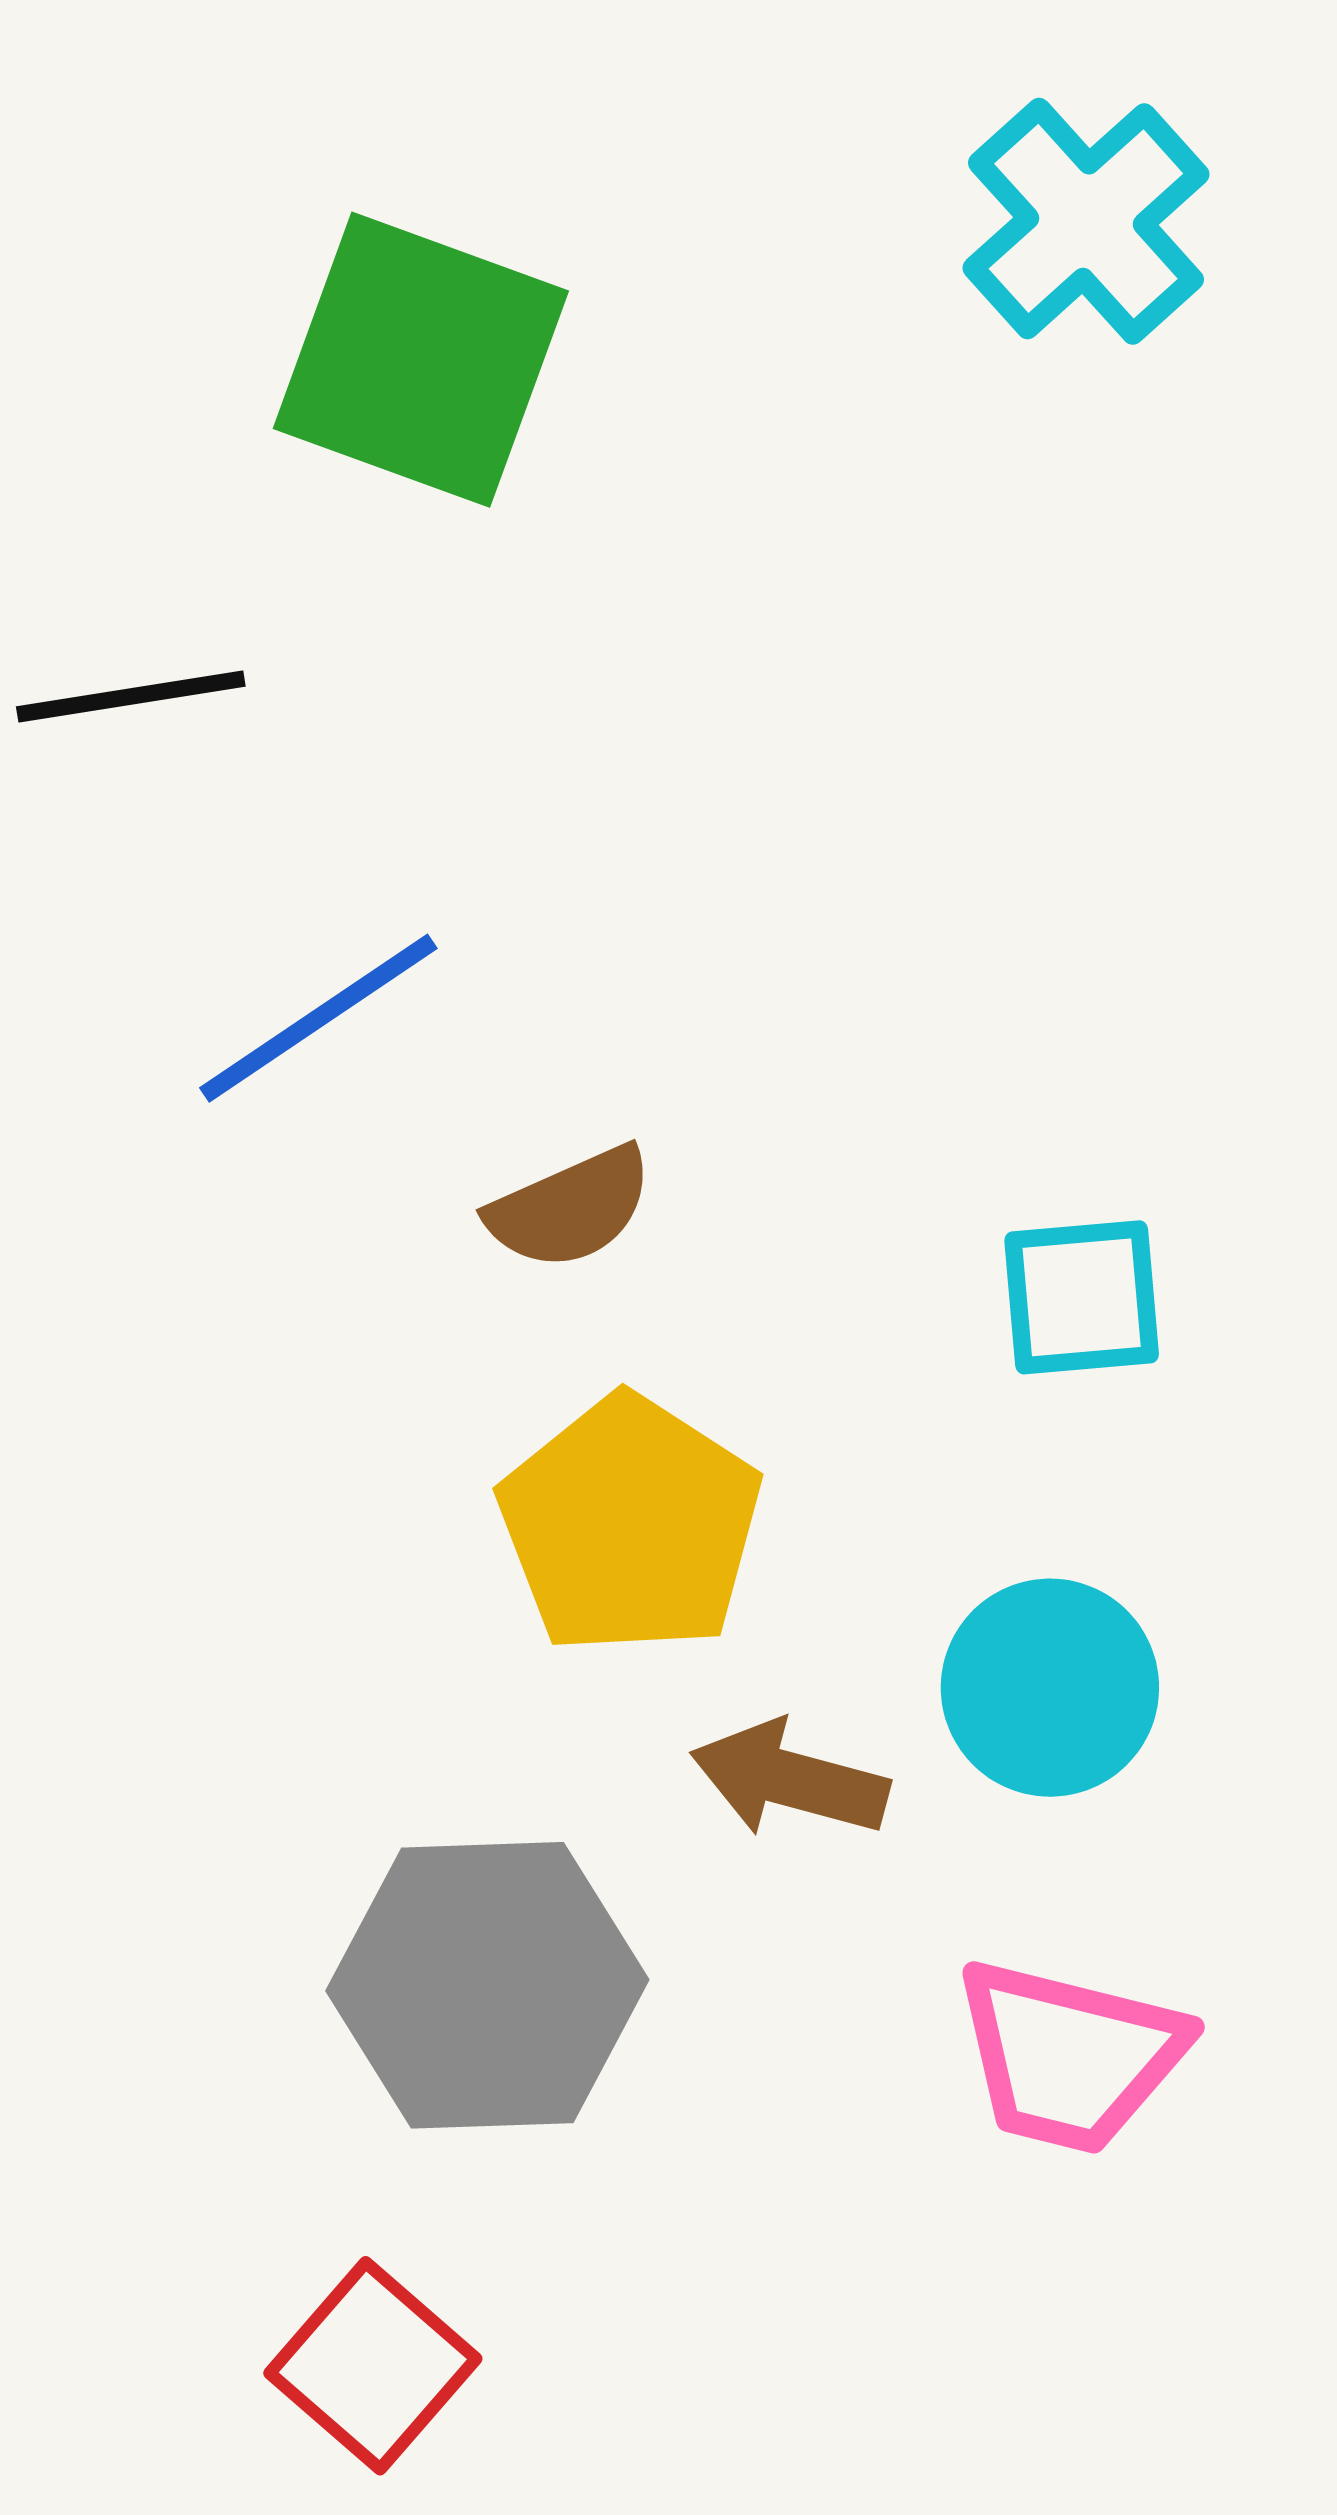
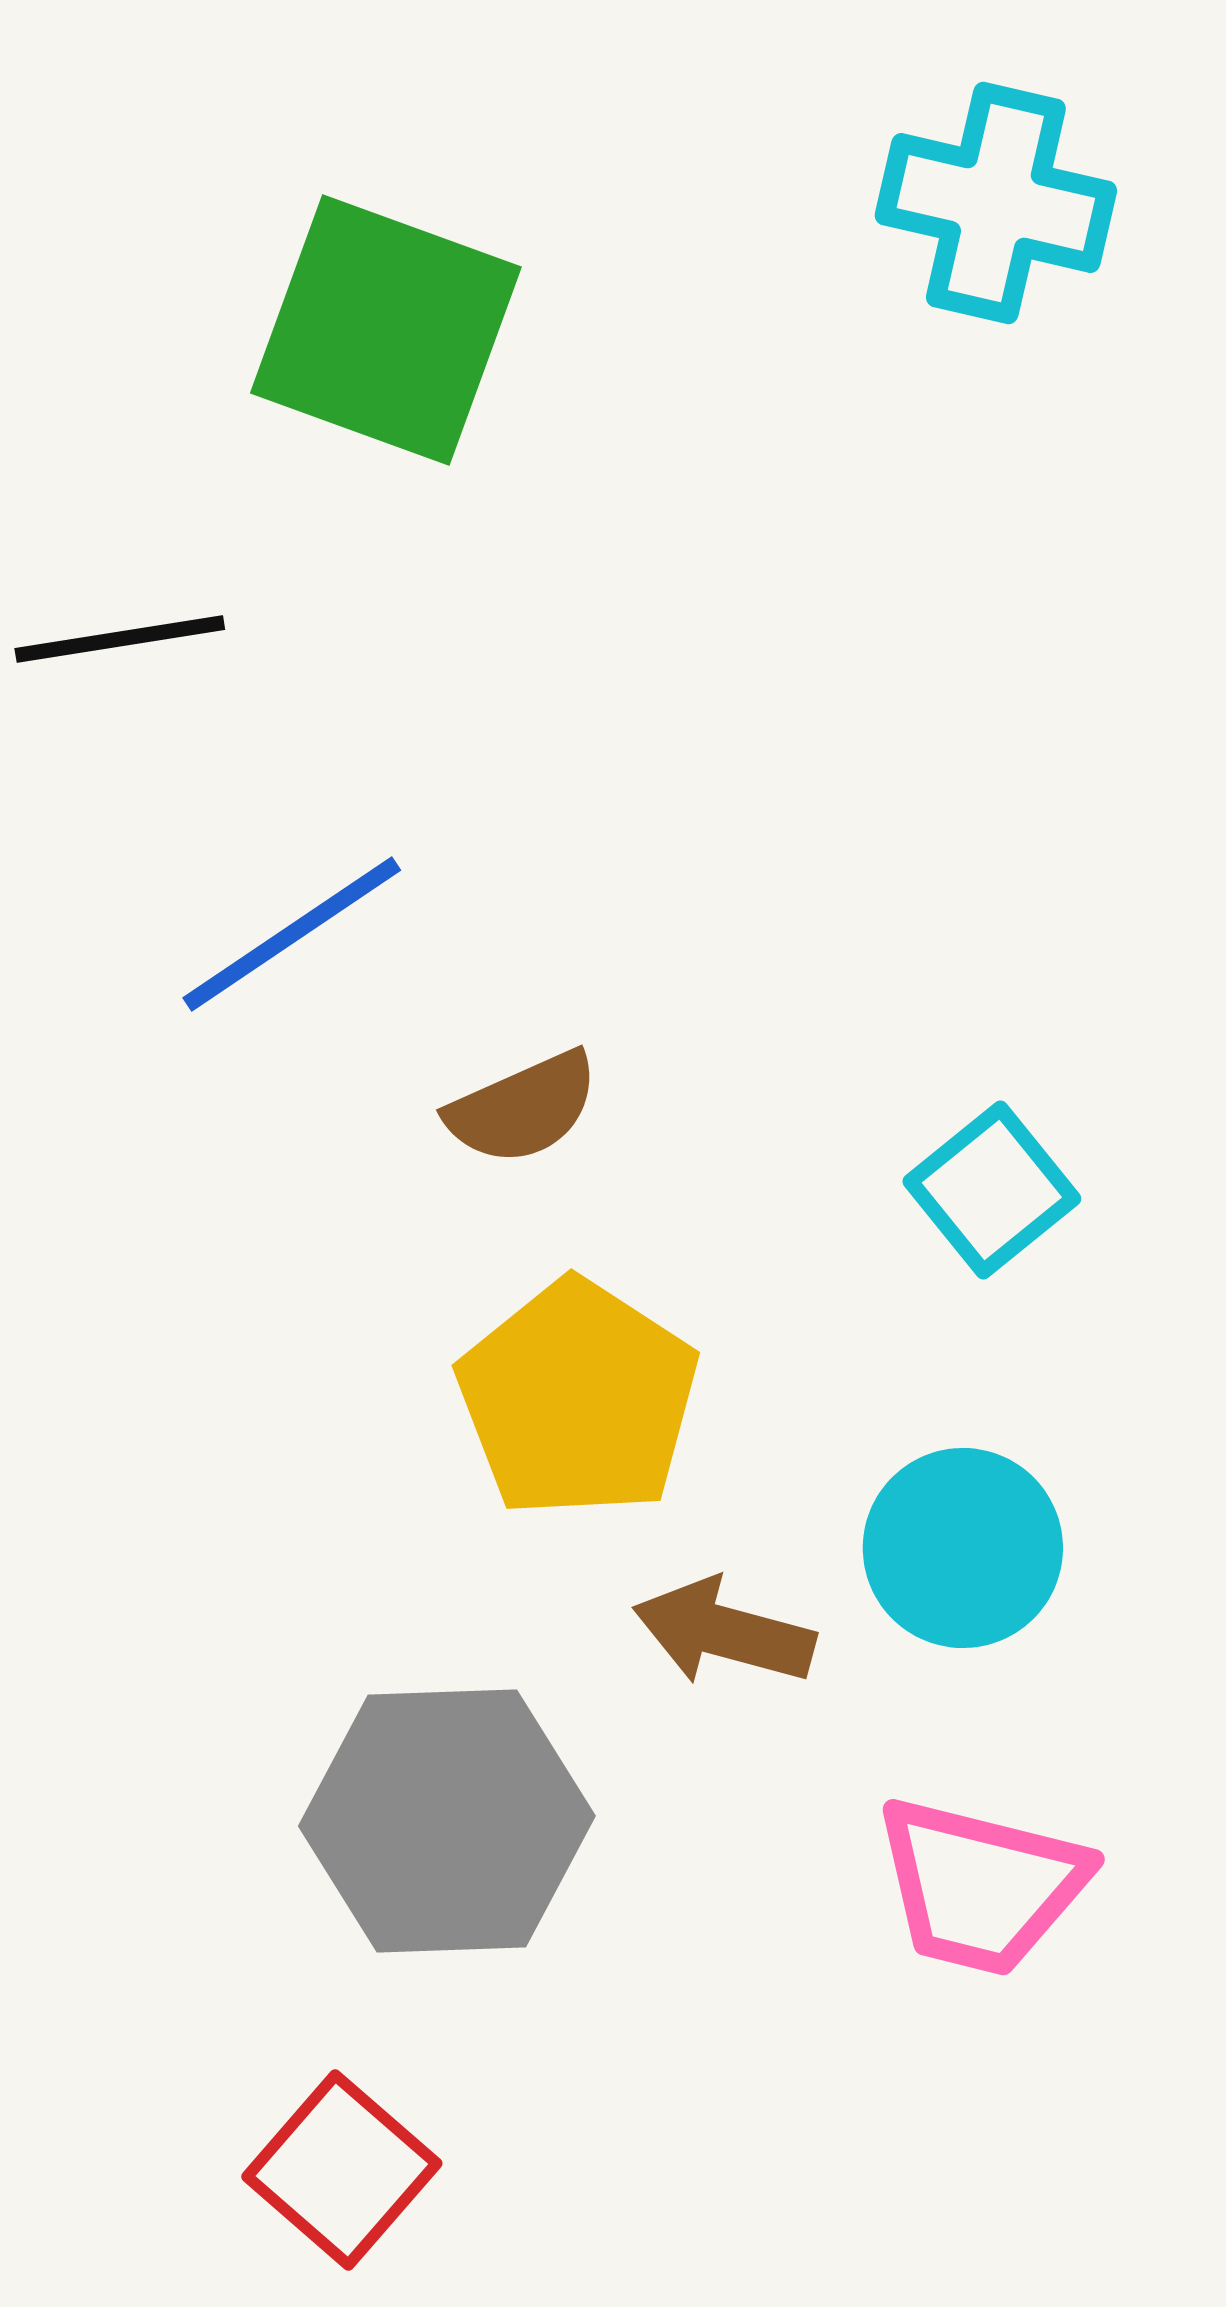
cyan cross: (1086, 221) -> (996, 203), turned -35
cyan square: (1082, 1297) -> (992, 1190), turned -34

